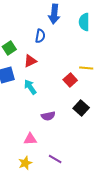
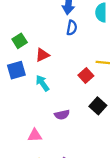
blue semicircle: (40, 36) -> (72, 28), moved
pink triangle: (30, 139) -> (35, 135), moved

